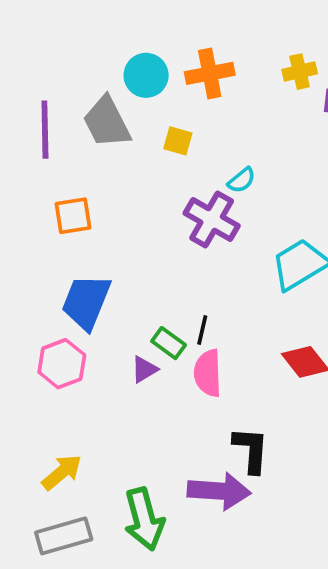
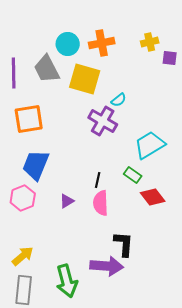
yellow square: (178, 141) -> (85, 79), size x2.0
orange square: (73, 216) -> (29, 119), size x1.4
green rectangle: (169, 343) -> (133, 175), moved
gray rectangle: (64, 536) -> (24, 290), turned -68

